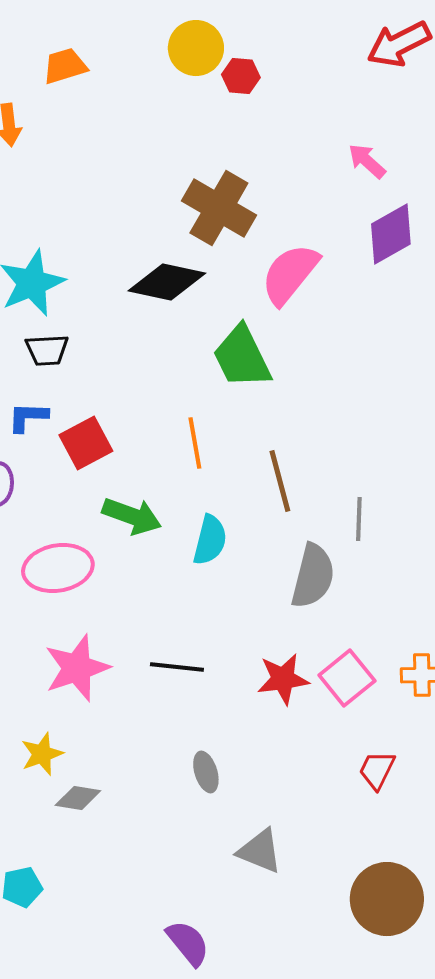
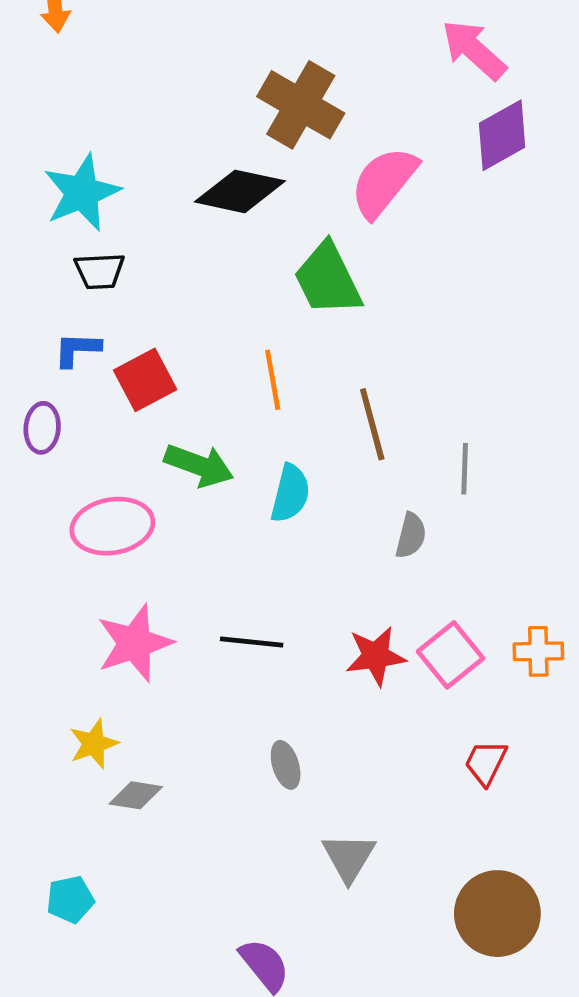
pink arrow: (367, 161) -> (474, 50), size x1.5
gray semicircle: (313, 576) -> (411, 536), size x0.6
gray triangle: (260, 851) -> (349, 857), turned 39

